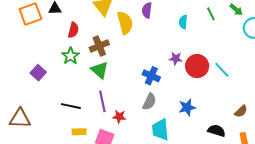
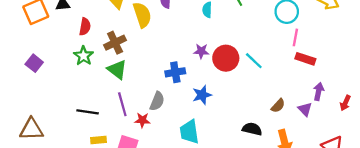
purple square: (38, 73) -> (34, 63), moved
blue cross: (151, 76) -> (175, 72), turned -30
gray semicircle: (149, 102) -> (157, 101), moved
blue star: (187, 107) -> (202, 95), moved

